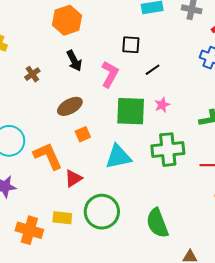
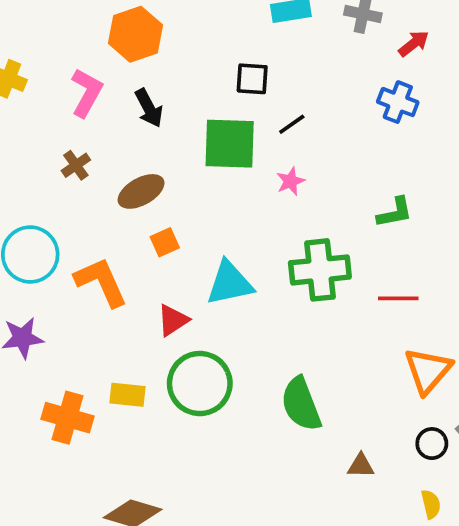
brown cross: (32, 74) -> (76, 165), moved
pink L-shape: (110, 74) -> (87, 93), moved
pink star: (162, 105) -> (290, 181), moved
green square: (131, 111) -> (230, 144), moved
red triangle: (73, 178) -> (173, 320), moved

